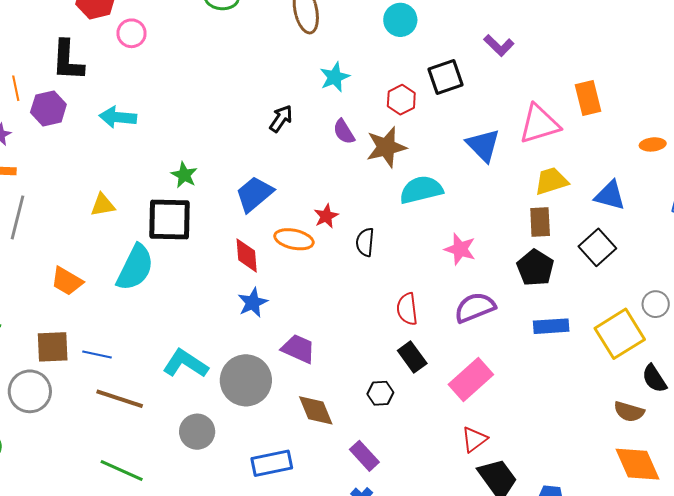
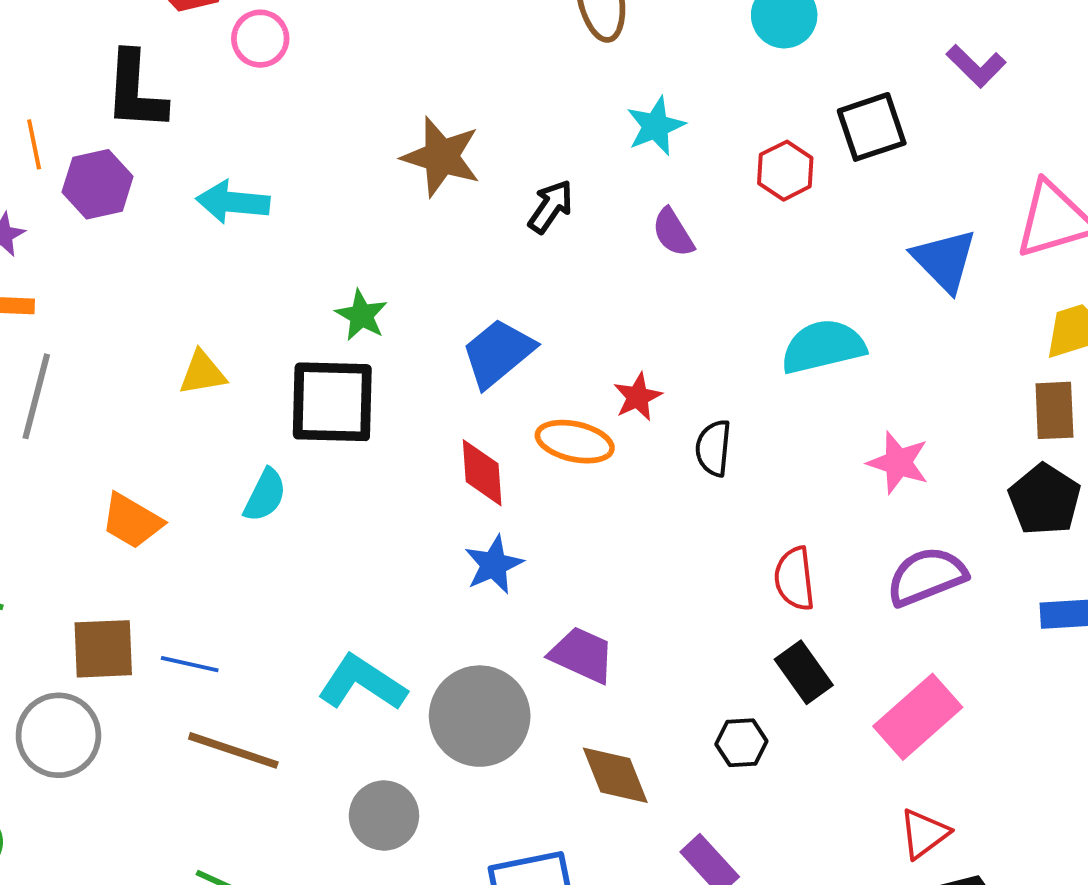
brown star: (386, 147) -> (441, 157), moved, turned 30
cyan semicircle: (135, 268) -> (265, 495), size x0.6

